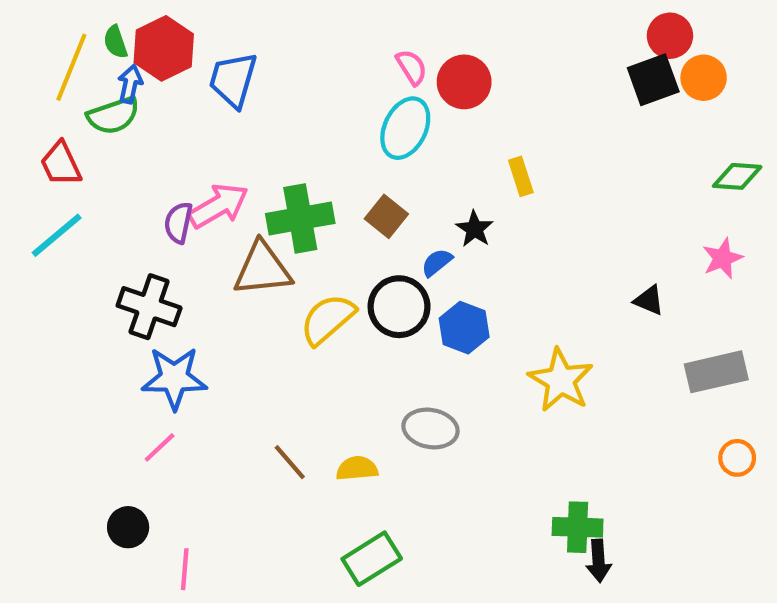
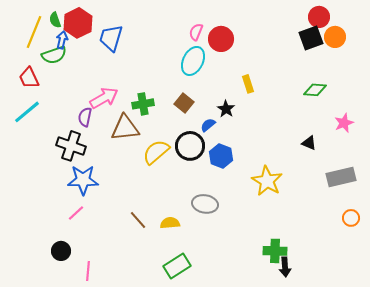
pink semicircle: (412, 67) -> (196, 32), turned -126
green diamond: (737, 176) -> (315, 90), moved
green cross: (300, 218) -> (143, 104), size x0.7
purple semicircle: (178, 223) -> (85, 117), moved

